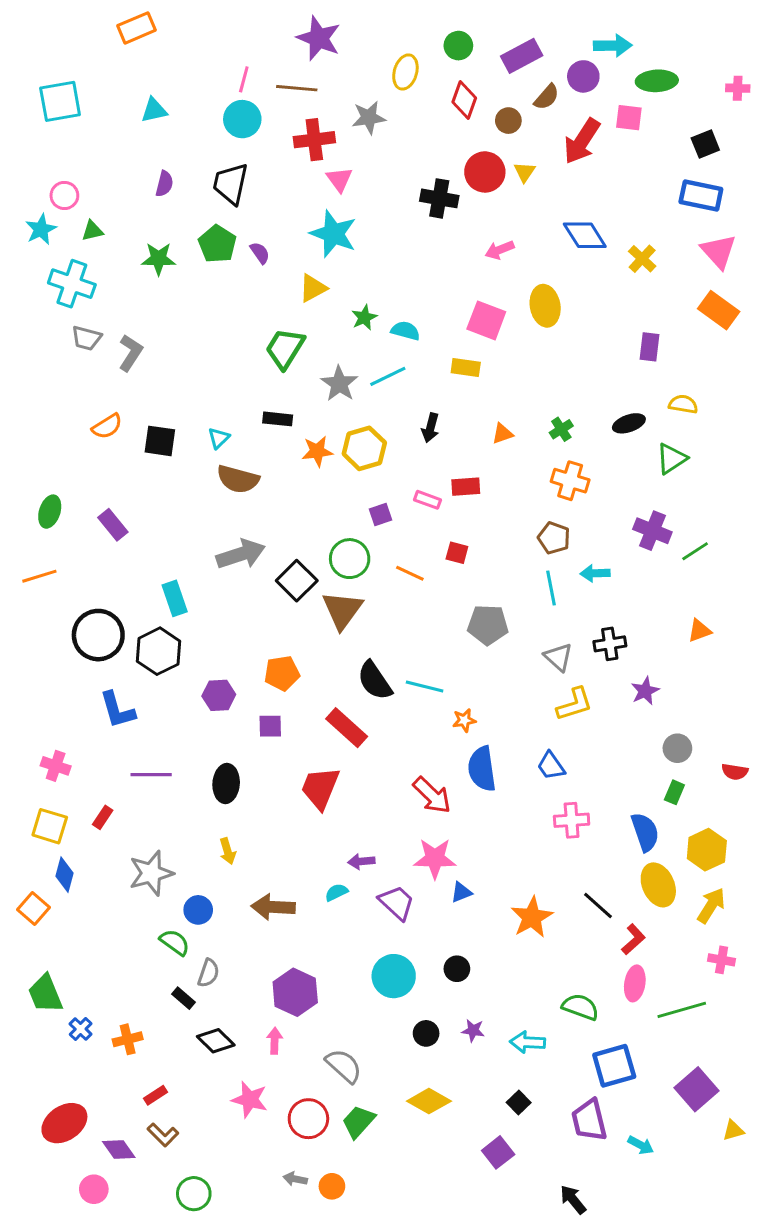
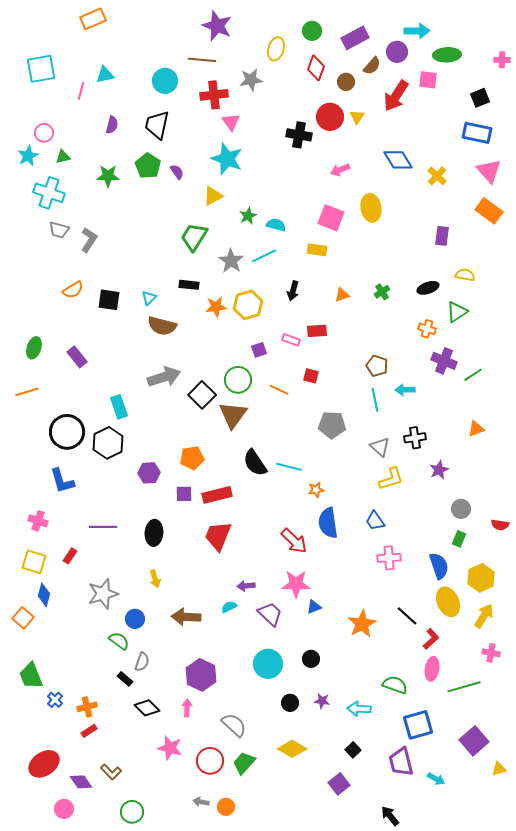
pink line: (244, 79) -> (81, 91), moved
orange cross: (570, 481) -> (427, 329), moved, size x0.7
blue L-shape: (117, 710) -> (62, 481), moved
red rectangle: (347, 728) -> (217, 495), moved, turned -56
red rectangle: (156, 1095) -> (89, 731), moved

